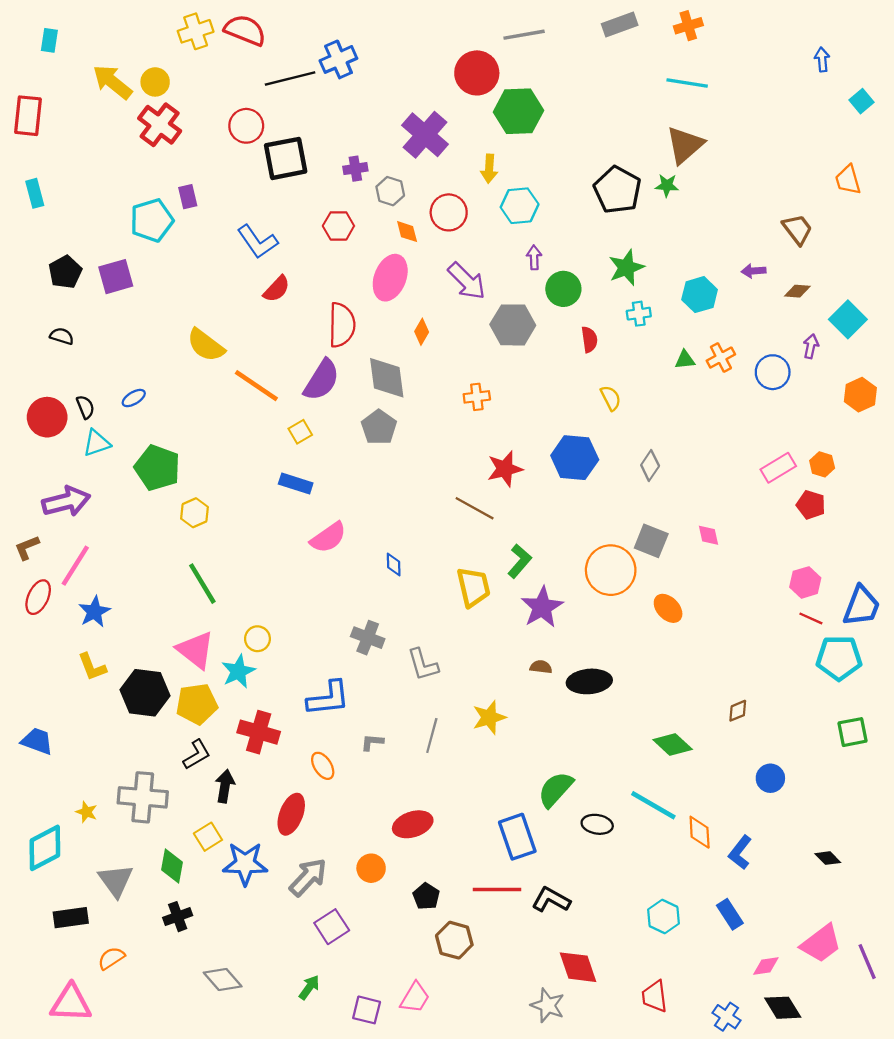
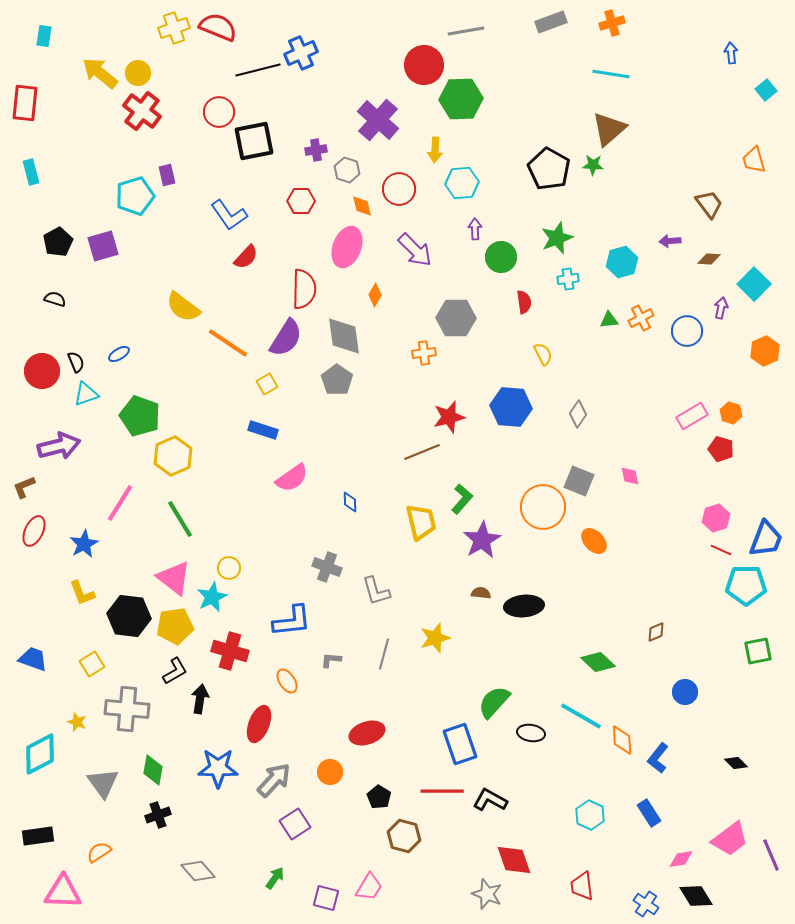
gray hexagon: (513, 325) -> (456, 318), moved
brown line: (475, 508) -> (422, 452), turned -51
yellow hexagon: (194, 513) -> (173, 456), size x1.5
pink line: (75, 566) -> (120, 503), moved
yellow square: (208, 837) -> (92, 664), moved
black rectangle: (71, 918) -> (38, 836), moved

